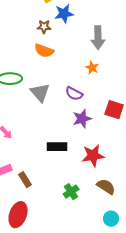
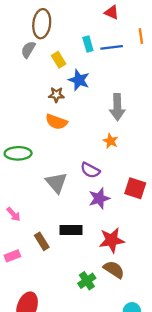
blue star: (64, 14) -> (79, 80), turned 30
gray triangle: (40, 93) -> (56, 183), moved
brown rectangle: (25, 180) -> (42, 241), moved
brown semicircle: (106, 187) -> (114, 269), moved

